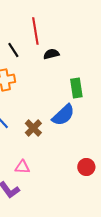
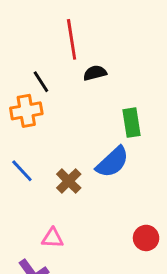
black line: (13, 50) -> (41, 82), moved

